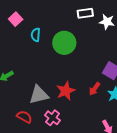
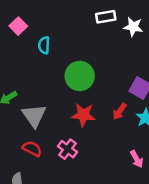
green circle: (64, 43) -> (80, 76), moved
red star: (66, 91) -> (83, 115), turned 30
gray triangle: (39, 95) -> (34, 116), moved, turned -50

